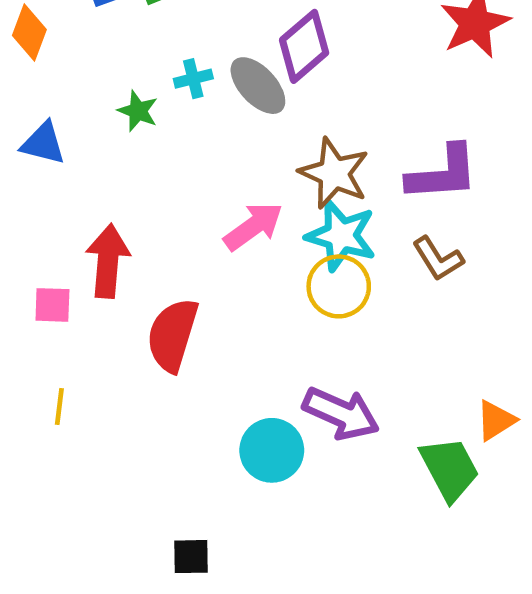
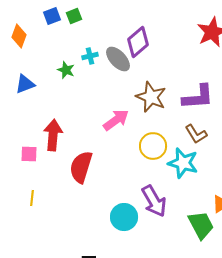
blue triangle: (43, 143) -> (25, 84), turned -35
cyan star: (341, 236) -> (183, 163), moved
purple arrow: (341, 413) -> (154, 201), turned 36

